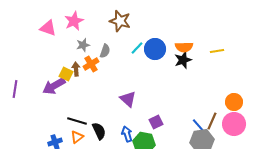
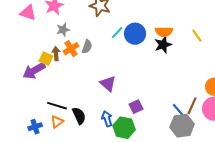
gray semicircle: (105, 51) -> (87, 47), moved
yellow line: (217, 51) -> (197, 36), turned 64

